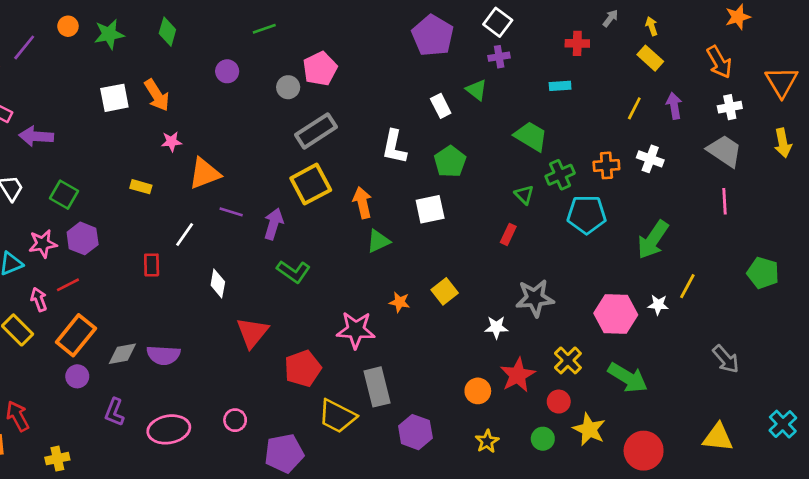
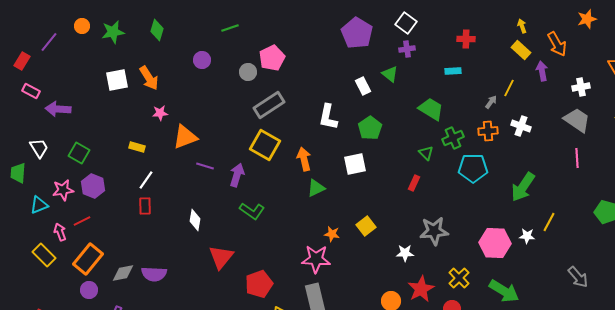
gray arrow: (610, 18) -> (491, 102), moved
orange arrow: (719, 62) -> (557, 44), moved
purple arrow: (674, 106) -> (542, 71), moved
yellow square: (311, 184) -> (265, 145), turned -32
white line: (185, 234) -> (146, 180), moved
pink star: (356, 330) -> (316, 259), moved

